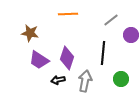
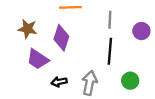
gray line: (111, 20) -> (110, 20), moved, turned -49
purple diamond: (67, 58) -> (61, 38), moved

